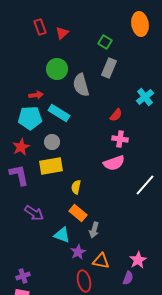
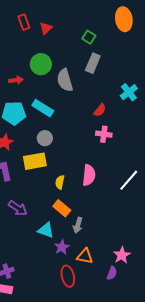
red arrow: (36, 95) -> (16, 80), moved
gray circle: (52, 142) -> (45, 138), moved
pink semicircle: (114, 163) -> (89, 175), moved, turned -65

